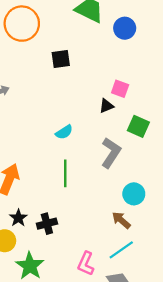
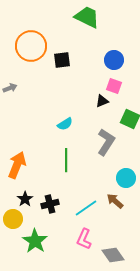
orange circle: (22, 24) -> (31, 46), moved
blue circle: (125, 28) -> (114, 60), moved
cyan line: (121, 250) -> (86, 208), moved

